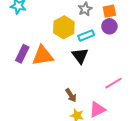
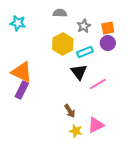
purple rectangle: (22, 54) -> (22, 90), moved
orange triangle: (43, 56) -> (22, 72), moved, turned 35
pink line: (113, 83) -> (98, 84), moved

